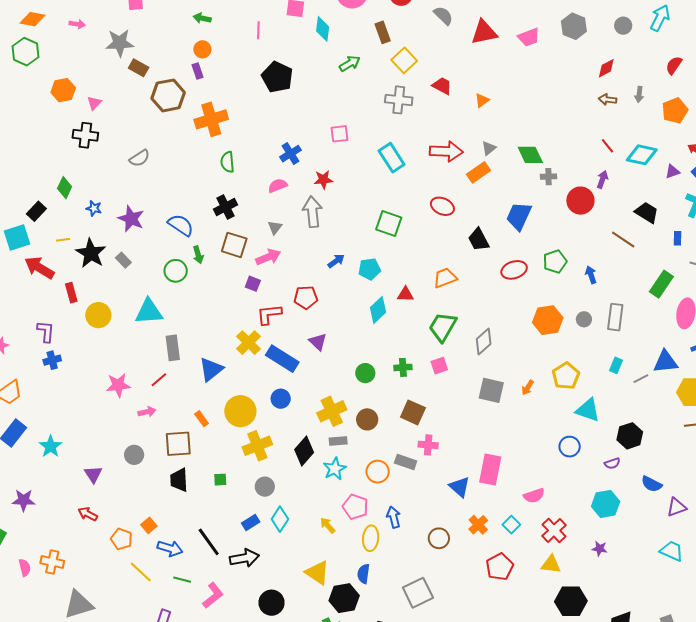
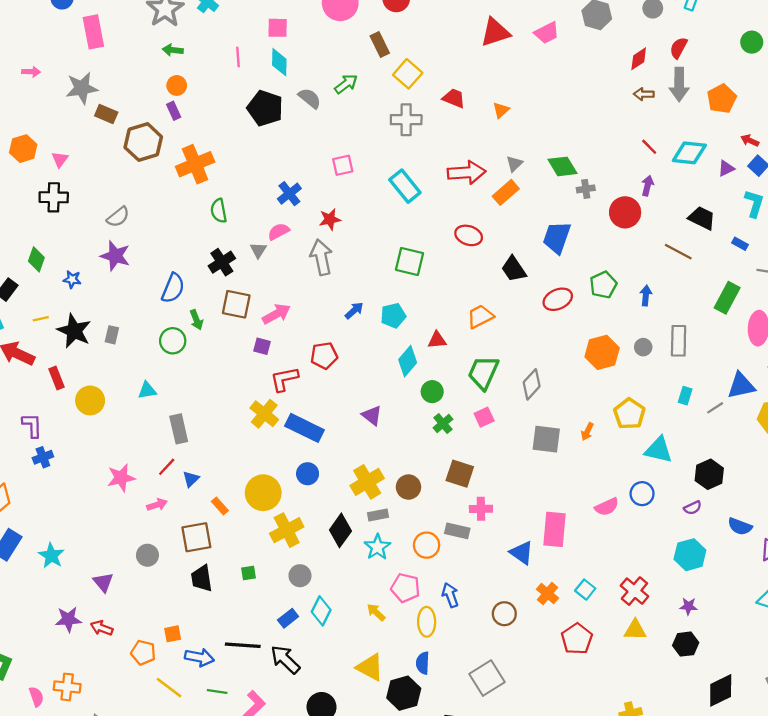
gray semicircle: (443, 16) -> (310, 98), moved
cyan diamond: (323, 29) -> (279, 62), moved
red semicircle: (674, 65) -> (679, 48), moved
gray arrow: (639, 94) -> (679, 84), size x1.8
purple star: (131, 219) -> (115, 256), moved
blue semicircle: (181, 225) -> (173, 288), turned 84
gray triangle: (275, 227) -> (258, 250), moved
blue rectangle: (677, 238) -> (740, 244), turned -56
gray rectangle: (123, 260) -> (112, 335), turned 63
blue arrow: (591, 275) -> (646, 296), turned 30
cyan triangle: (149, 312) -> (147, 390), size x0.6
purple triangle: (318, 342) -> (372, 415), moved
green cross: (403, 367) -> (443, 424), turned -30
blue triangle: (211, 369) -> (191, 479), moved, size x0.6
green circle: (365, 373) -> (432, 392), moved
pink semicircle: (534, 496) -> (607, 507), moved
purple star: (24, 500) -> (68, 619), moved
orange square: (149, 525) -> (173, 634), turned 35
black line: (209, 542) -> (243, 645), turned -44
black arrow: (244, 558) -> (285, 659), turned -120
black hexagon: (571, 601) -> (686, 644), moved, size x0.7

